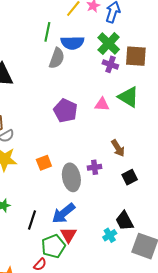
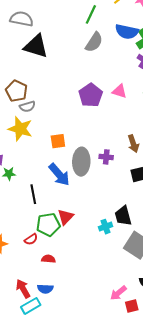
blue semicircle: (72, 43) -> (127, 32), moved
pink triangle: (102, 104) -> (119, 91), moved
blue arrow: (64, 213) -> (59, 175), moved, turned -105
black line: (32, 220) -> (33, 194), turned -42

